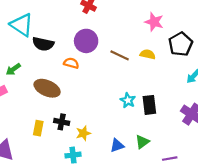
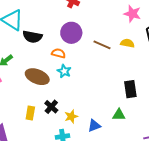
cyan star: (128, 100) -> (64, 71), moved
black cross: (62, 122) -> (51, 107), turned 32
green triangle: (142, 142) -> (119, 115), moved, turned 40
blue triangle: (117, 146) -> (94, 126), moved

